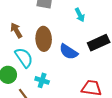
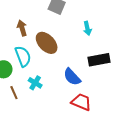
brown ellipse: (44, 39) -> (47, 43), turned -55
blue semicircle: (69, 52) -> (72, 77), moved

